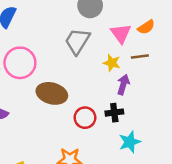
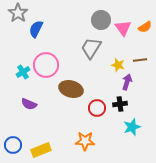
orange semicircle: (146, 27) -> (145, 27), moved
pink triangle: (121, 33) -> (123, 28), moved

